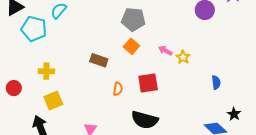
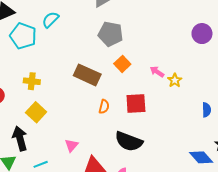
gray pentagon: (133, 19) -> (111, 34), moved
brown rectangle: (99, 60) -> (87, 75), size x1.4
yellow square: (53, 100) -> (36, 112), turned -30

